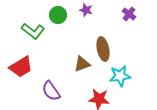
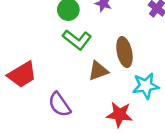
green L-shape: (33, 31) -> (77, 40), moved

